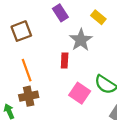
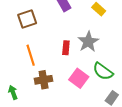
gray star: (81, 40) -> (88, 42), moved
brown cross: (29, 96) -> (44, 80), moved

